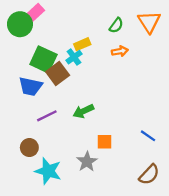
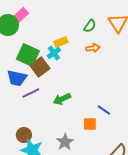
purple line: (47, 116) -> (31, 93), moved
blue line: (148, 136) -> (104, 110), moved
orange square: (105, 142) -> (90, 124), moved
brown circle: (29, 148) -> (24, 135), moved

